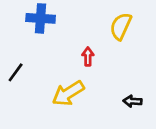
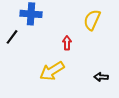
black line: (16, 72) -> (12, 37), moved

